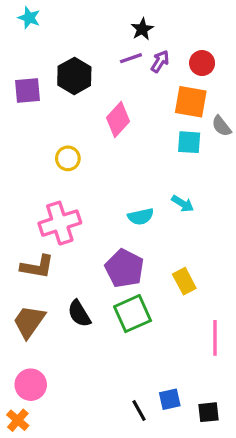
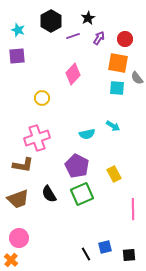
cyan star: (29, 18) -> (18, 30), moved
purple line: (131, 58) -> (73, 36), moved
black hexagon: (74, 76) -> (51, 21), moved
brown trapezoid: (29, 322) -> (18, 199), turned -145

